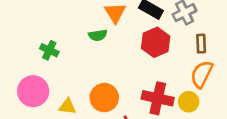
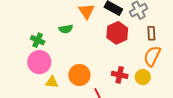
green semicircle: (98, 35) -> (66, 29), moved
pink circle: (33, 91) -> (39, 62), moved
red cross: (158, 98) -> (120, 75), size x0.7

